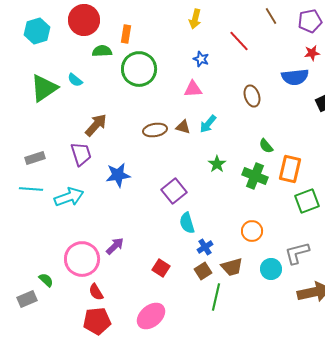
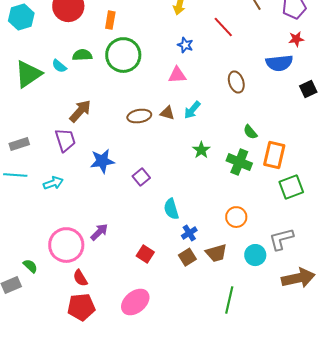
green semicircle: (102, 51) -> (82, 55), moved
purple square: (174, 191) -> (141, 177), moved, size x0.7
cyan arrow: (69, 197) -> (53, 183), size x0.7
green line: (216, 297) -> (229, 300), moved

